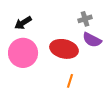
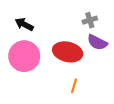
black arrow: (23, 23) -> (24, 24), turned 60

